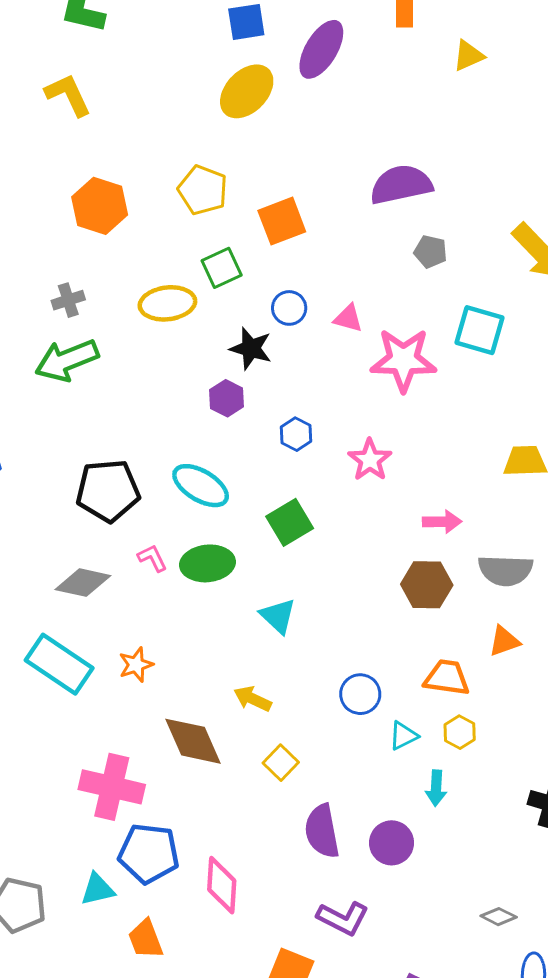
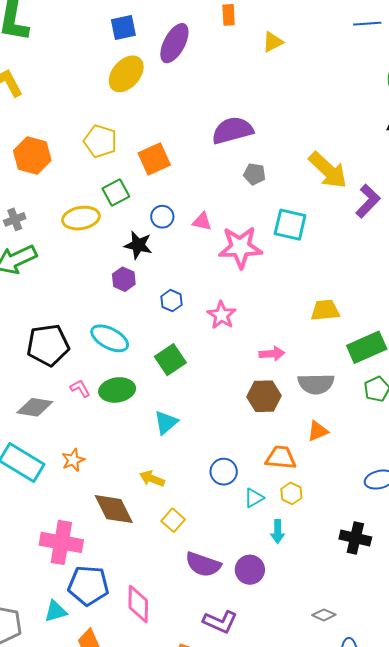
cyan triangle: (278, 616) -> (166, 422), turned 40
purple semicircle: (322, 831) -> (203, 564), turned -57

